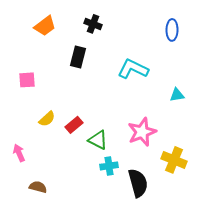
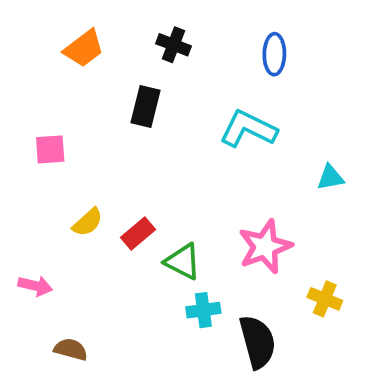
blue ellipse: (172, 30) -> (274, 54), moved
pink arrow: (19, 153) -> (35, 286), turned 126
yellow cross: (174, 160) -> (325, 299), size x0.7

